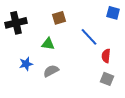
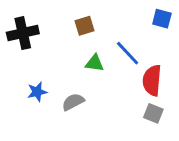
green triangle: (48, 44) -> (95, 63), moved
red semicircle: (106, 56) -> (152, 80), size x1.5

